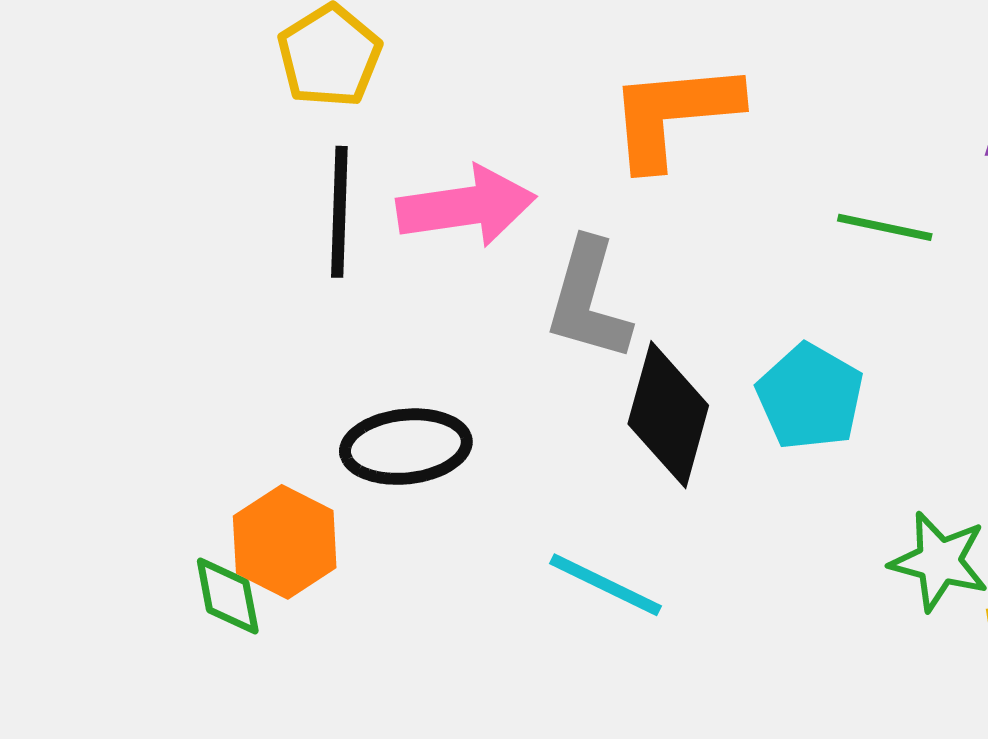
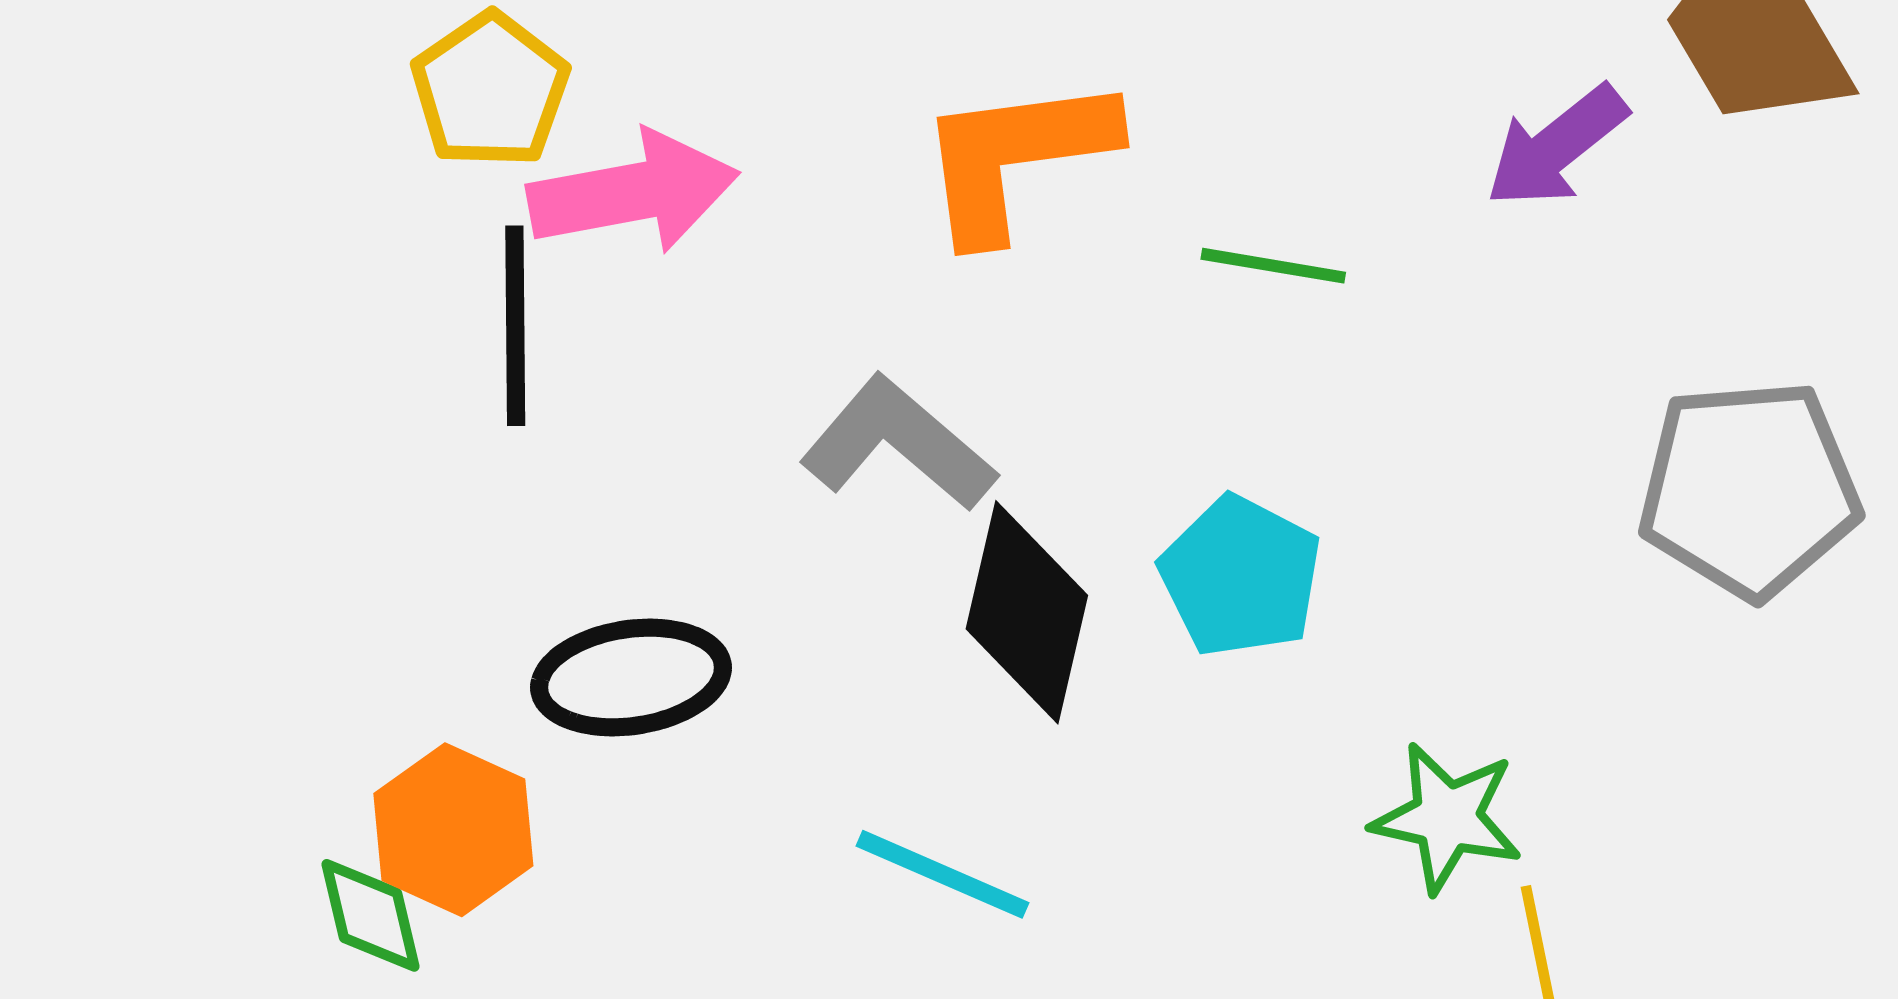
pink arrow: (466, 206) -> (633, 192), moved
green line: (885, 227) -> (1273, 266), moved
gray L-shape: (588, 300) -> (898, 444), turned 117

